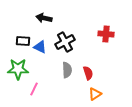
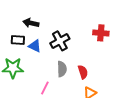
black arrow: (44, 18) -> (31, 23), moved
pink line: (34, 89) -> (45, 88), moved

